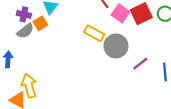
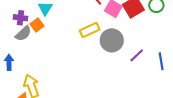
yellow rectangle: (94, 33) -> (90, 30), turned -48

